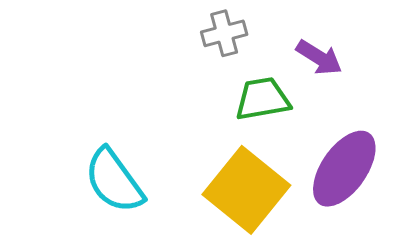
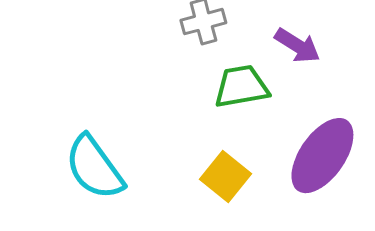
yellow square: (246, 190) -> (225, 177), size x0.6

